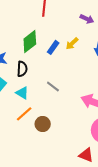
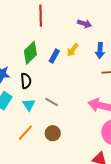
gray line: (53, 86) -> (52, 102), moved
cyan triangle: (22, 93) -> (29, 105), turned 32
orange line: (24, 114) -> (25, 133), moved

